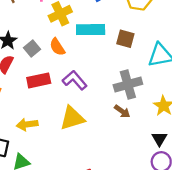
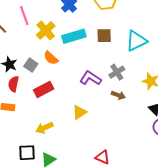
purple L-shape: (75, 80) -> (90, 78), moved
gray cross: (128, 85) -> (117, 72), size x0.7
yellow triangle: (72, 118) -> (79, 112), size x0.7

